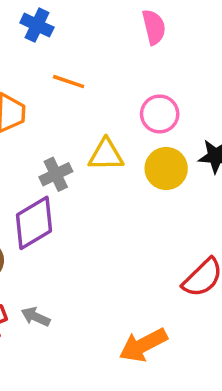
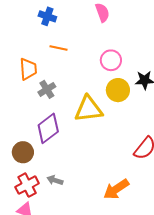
blue cross: (37, 25) -> (47, 16), moved
yellow triangle: (106, 155) -> (89, 109), moved, size x1.4
gray cross: (56, 174) -> (47, 89), moved

